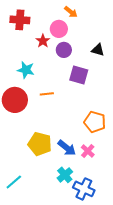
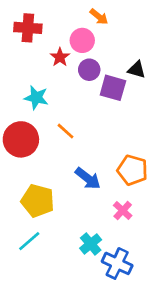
purple square: (79, 75) -> (113, 88), moved
orange line: (47, 94) -> (66, 131), turned 48
yellow pentagon: (40, 144) -> (38, 201), moved
blue arrow: (67, 148) -> (88, 178), moved
cyan line: (14, 182) -> (29, 241), moved

